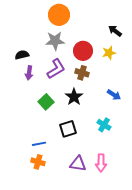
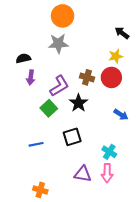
red circle: (83, 51) -> (111, 77), moved
purple L-shape: (56, 69) -> (59, 86), moved
blue arrow: (114, 95) -> (121, 115), moved
cyan cross: (104, 125) -> (109, 152), moved
blue line: (39, 144) -> (36, 144), moved
orange cross: (38, 162) -> (40, 190), moved

